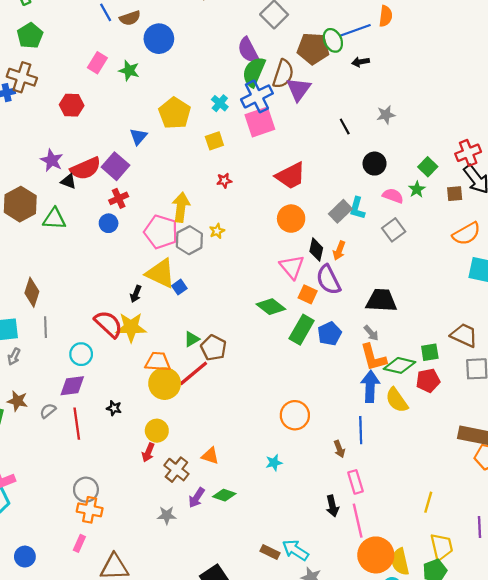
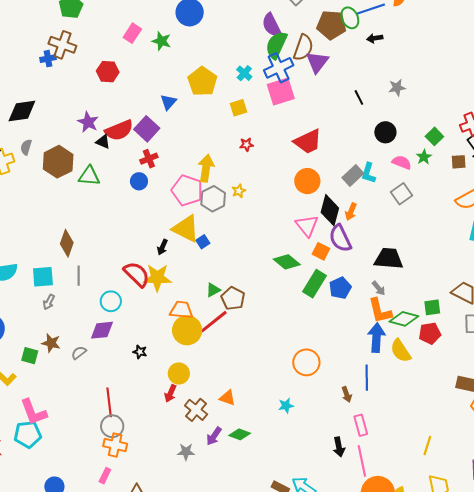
black diamond: (316, 250) -> (330, 210), size x1.4
red line: (77, 424) -> (109, 402), moved

